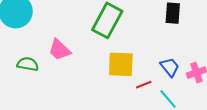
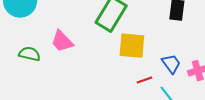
yellow square: (121, 64) -> (132, 46), moved

